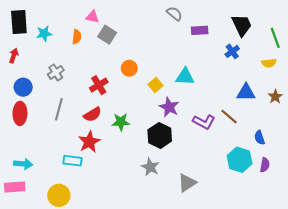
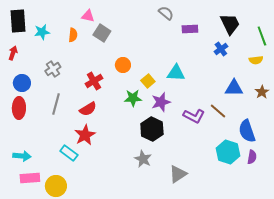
purple star: (169, 107) -> (161, 102), turned 30
green star: (121, 122) -> (133, 98), moved
blue semicircle: (260, 138) -> (247, 131), size x1.6
cyan rectangle: (73, 161) -> (69, 153), turned 30
pink rectangle: (15, 187) -> (30, 178), moved

